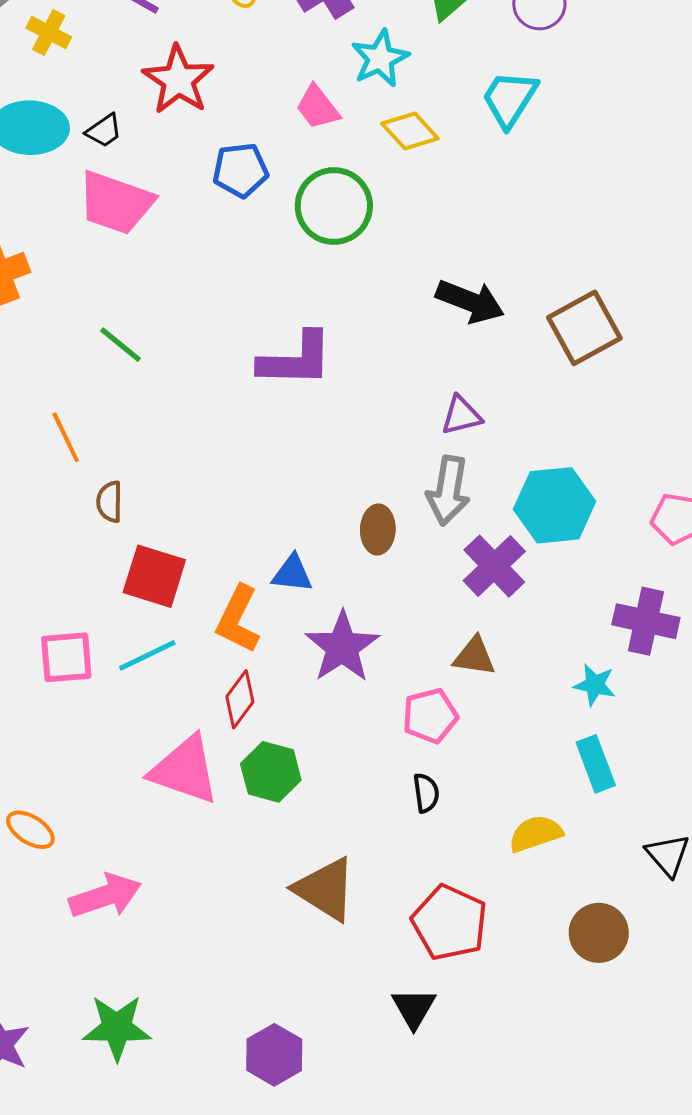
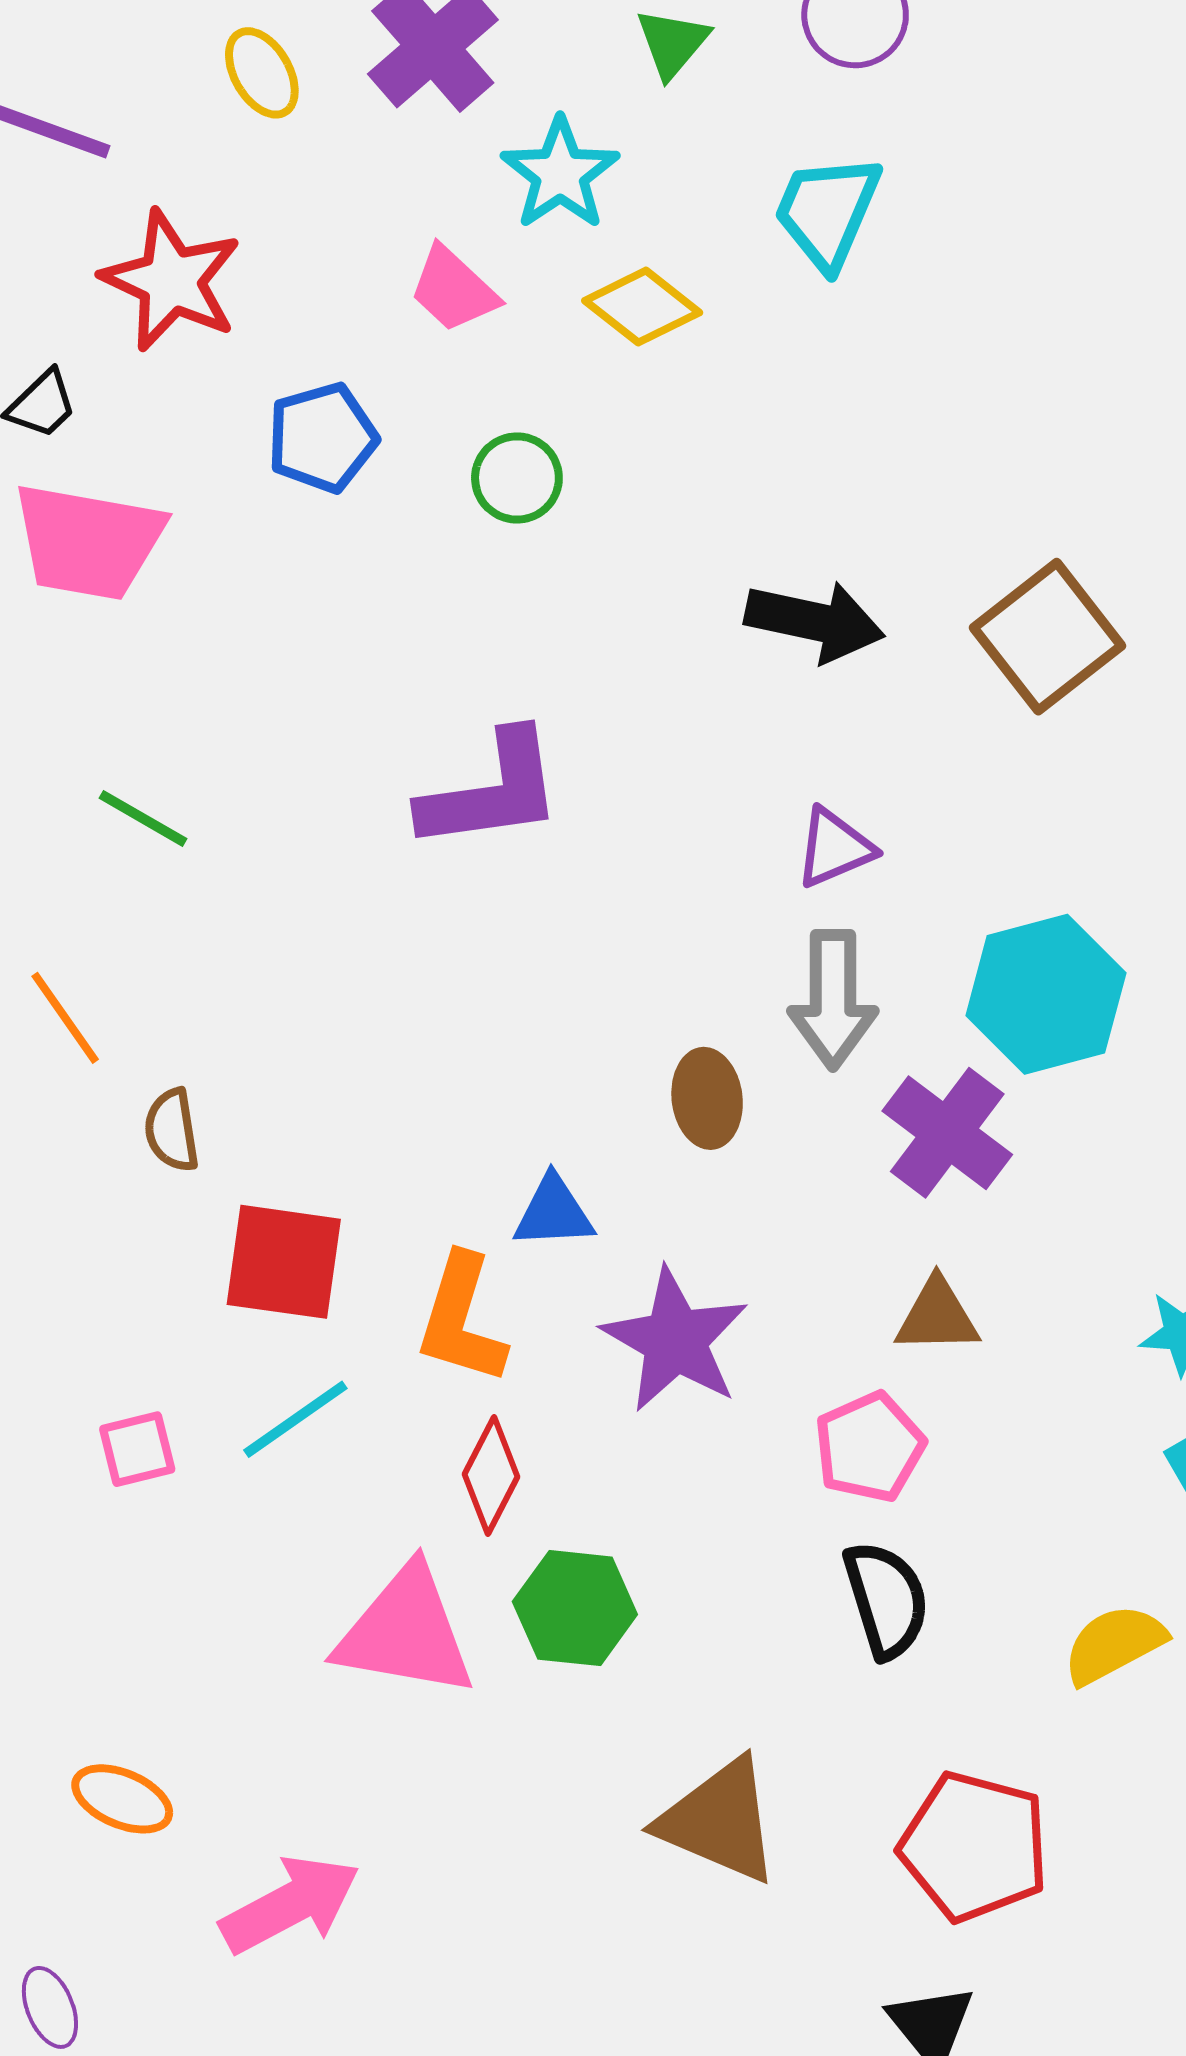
green circle: (334, 206) -> (517, 478), size x0.6
pink square: (66, 657) -> (137, 1449), size x0.7
black semicircle: (426, 793) -> (886, 1600), size x1.5

